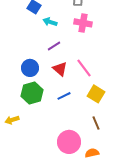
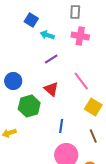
blue circle: (30, 68) -> (13, 81), moved
red triangle: (60, 69) -> (51, 89), moved
blue line: (64, 96) -> (61, 126), moved, turned -56

